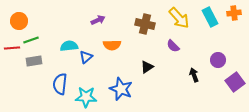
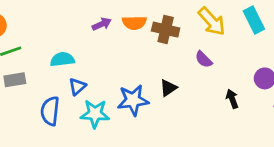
orange semicircle: (112, 45) -> (134, 23), moved
blue triangle: (86, 57) -> (77, 87), moved
blue star: (121, 89) -> (133, 100), moved, turned -30
cyan star: (86, 97) -> (95, 114), moved

